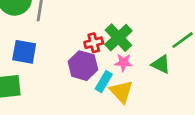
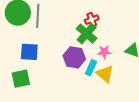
green cross: (118, 38) -> (87, 34), moved
red cross: (94, 43) -> (92, 20), moved

